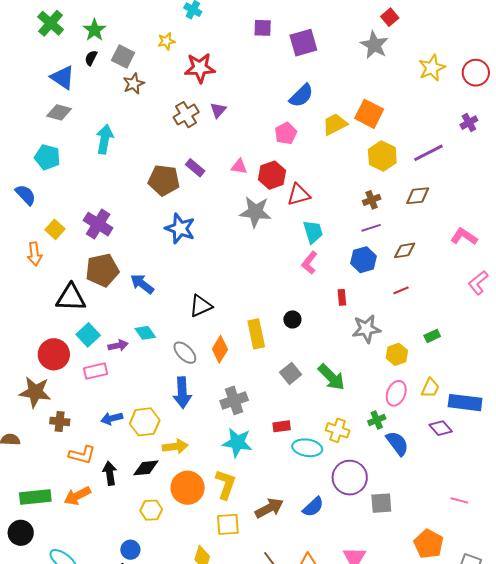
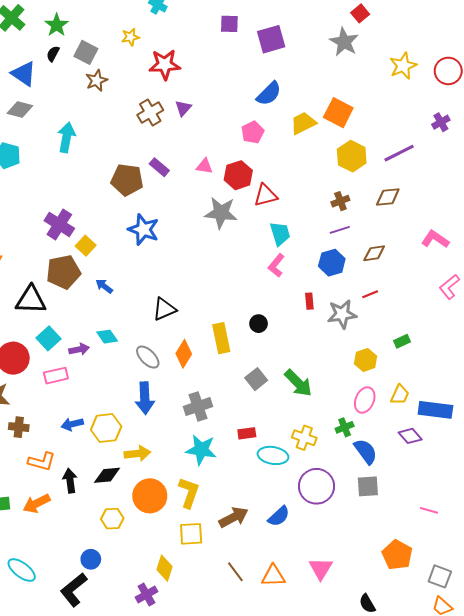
yellow square: (55, 229) -> (86, 246), moved
blue arrow: (142, 284) -> (104, 286), size x0.7
gray star: (366, 329) -> (342, 314), moved
gray square: (381, 503) -> (368, 486), moved

